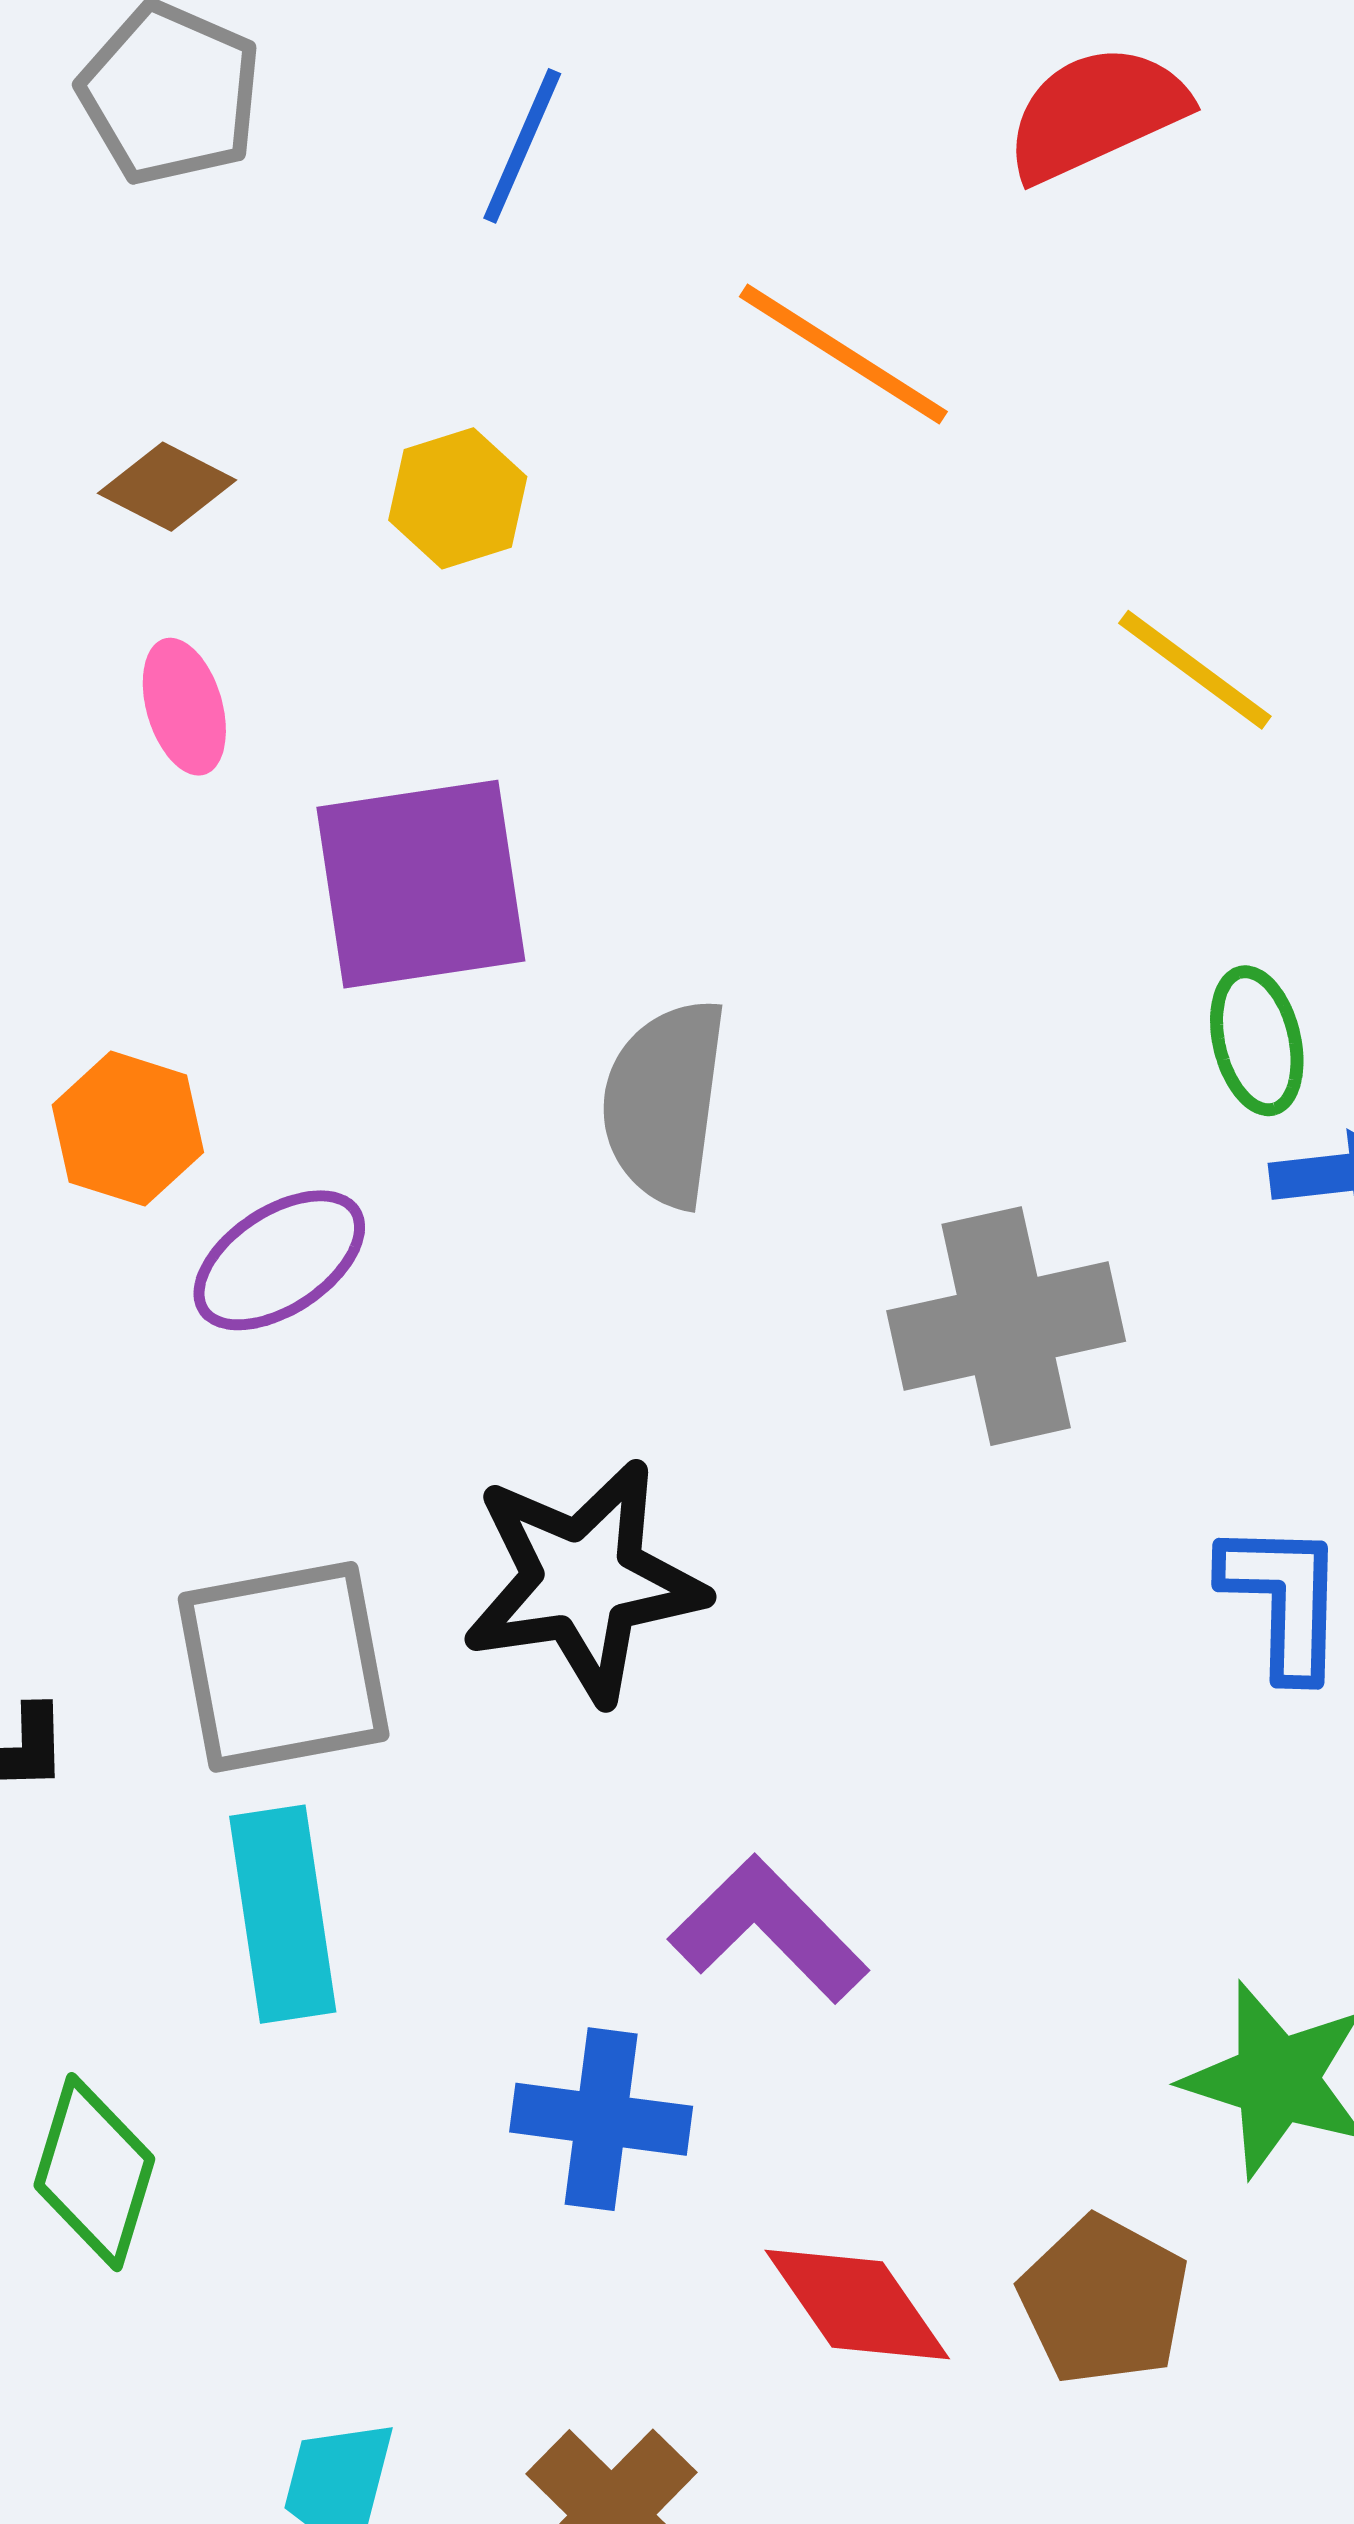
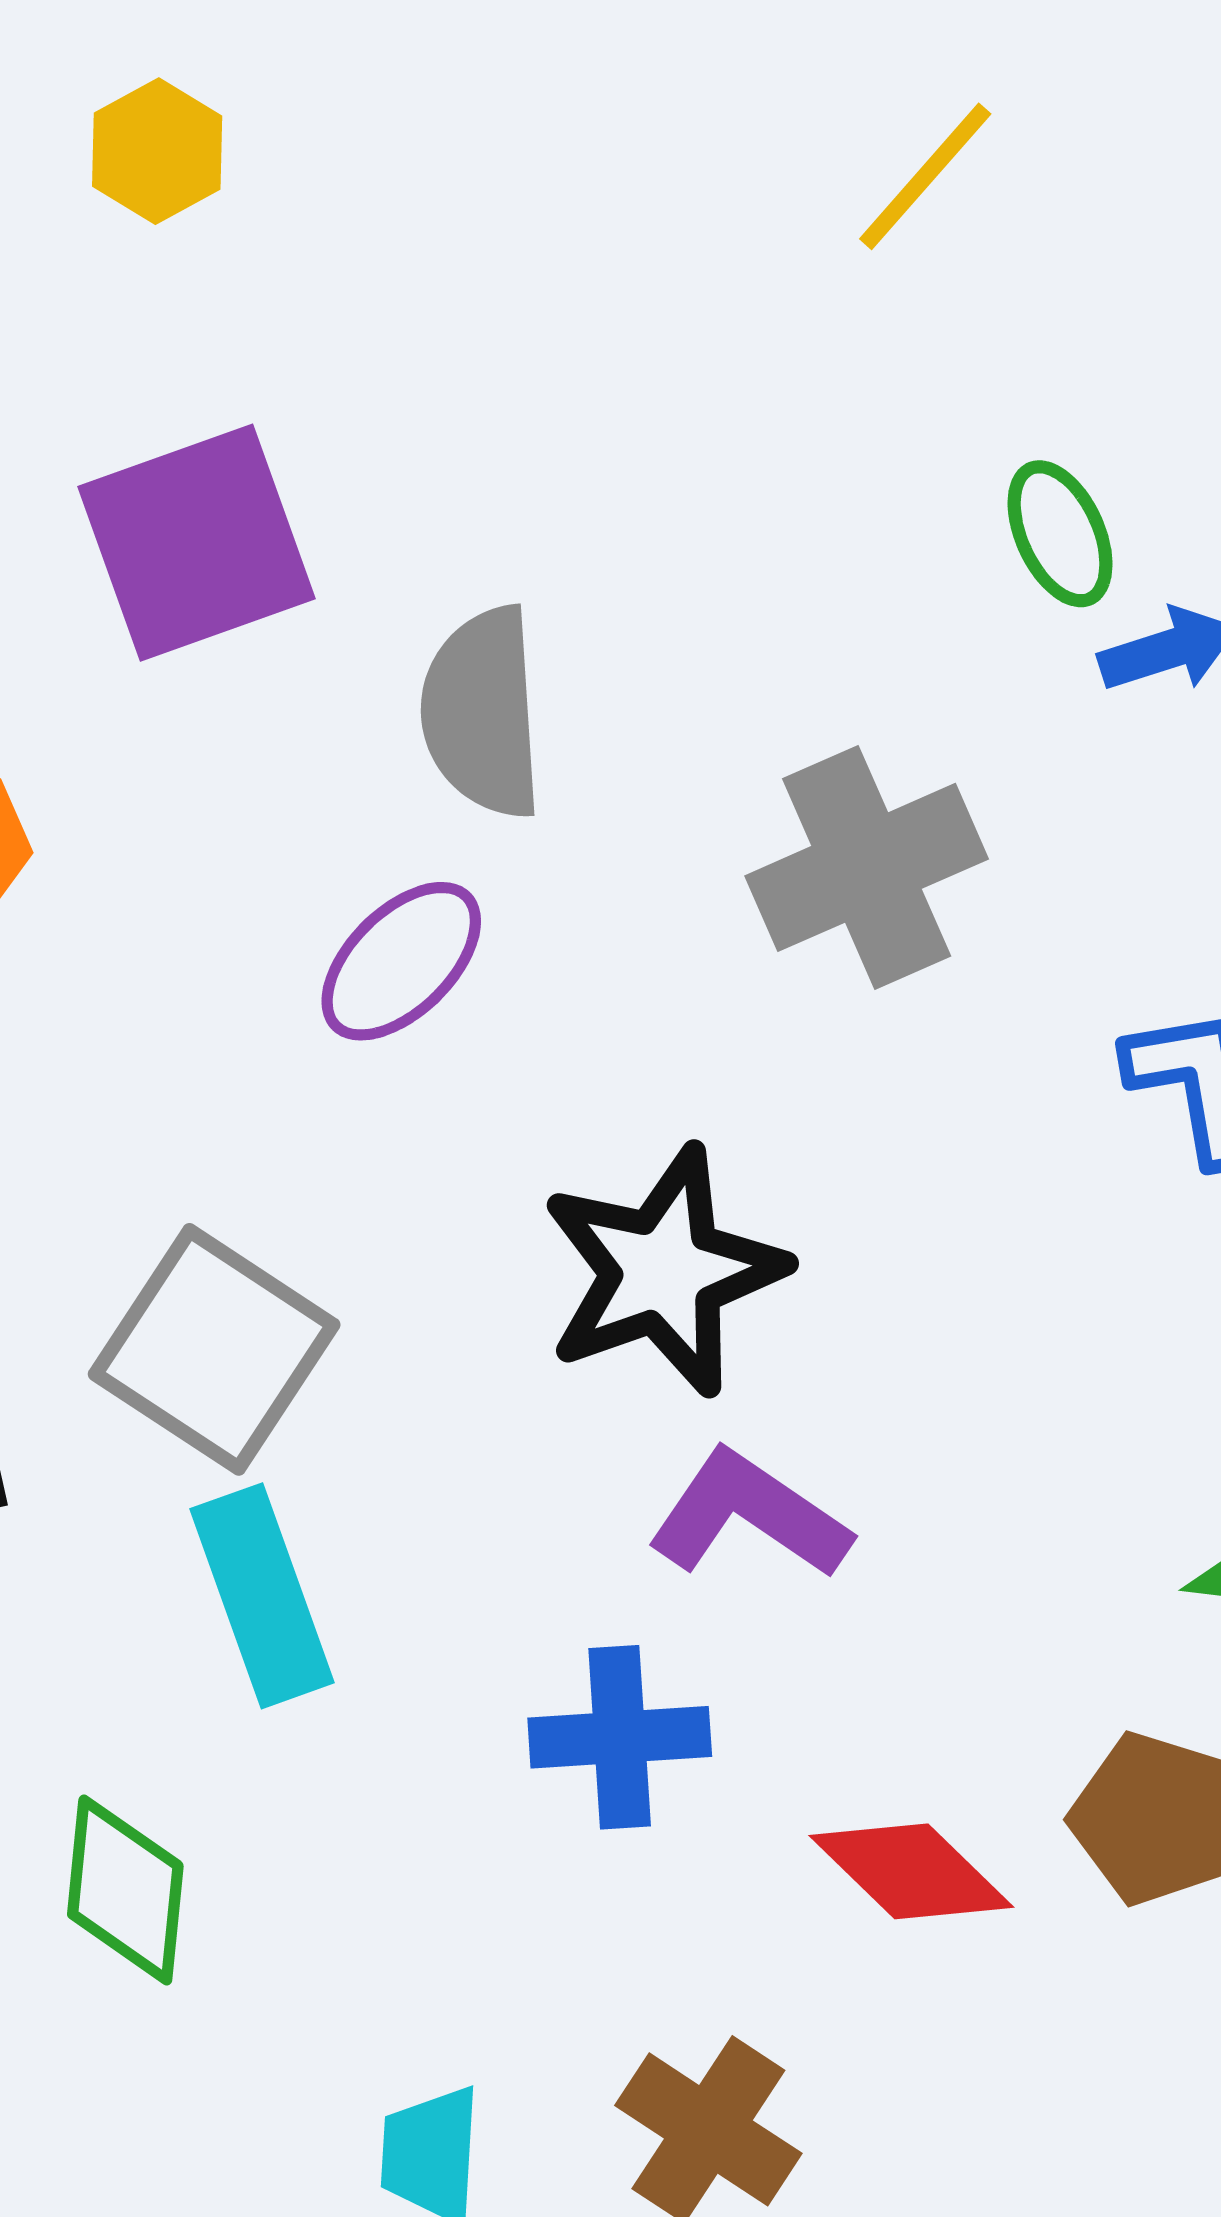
yellow line: (1195, 670) -> (925, 176), turned -74
purple ellipse: (279, 1260) -> (401, 961), moved
black star: (584, 1581) -> (663, 1271), moved
gray square: (284, 1667) -> (214, 1349), turned -35

